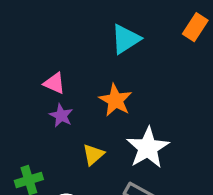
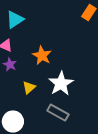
cyan triangle: (126, 39) -> (15, 20), moved

